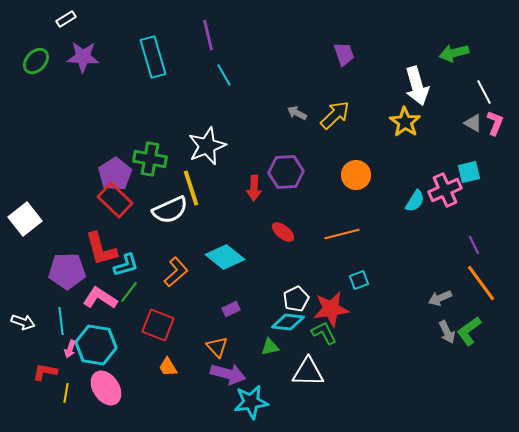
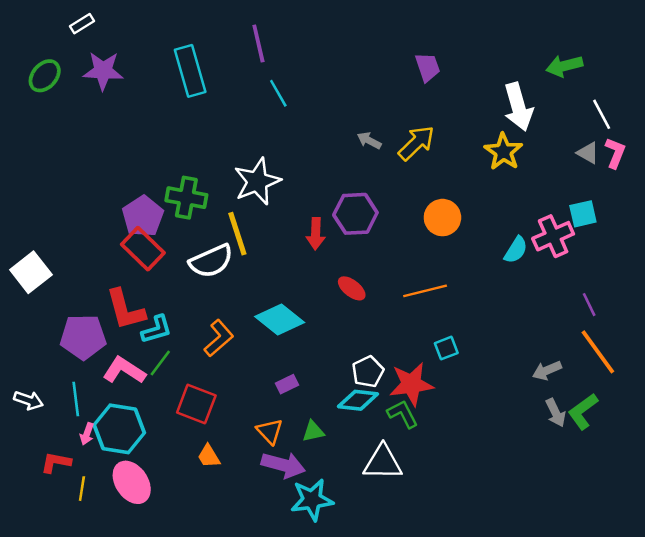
green triangle: (270, 347) -> (313, 431), moved

